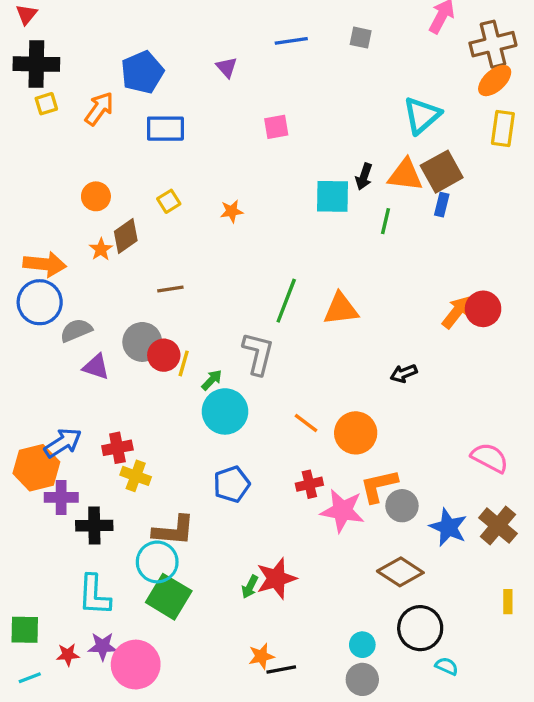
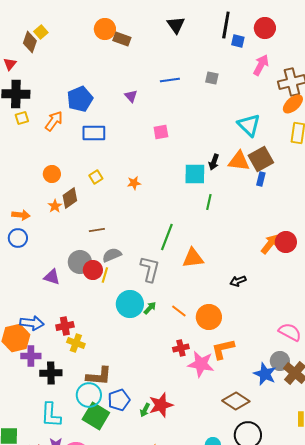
cyan triangle: (422, 115) -> (249, 125), turned -35
green line: (385, 221) -> (209, 202), moved
orange arrow: (45, 264) -> (21, 215), size x0.7
blue circle: (40, 302) -> (18, 238), size x0.7
orange triangle: (341, 309) -> (193, 258), moved
gray semicircle: (76, 330) -> (112, 255), moved
green arrow: (212, 380) -> (150, 308), moved
blue arrow: (63, 443) -> (32, 323), turned 40
blue pentagon: (232, 484) -> (119, 400), moved
gray circle: (402, 506) -> (280, 361), moved

